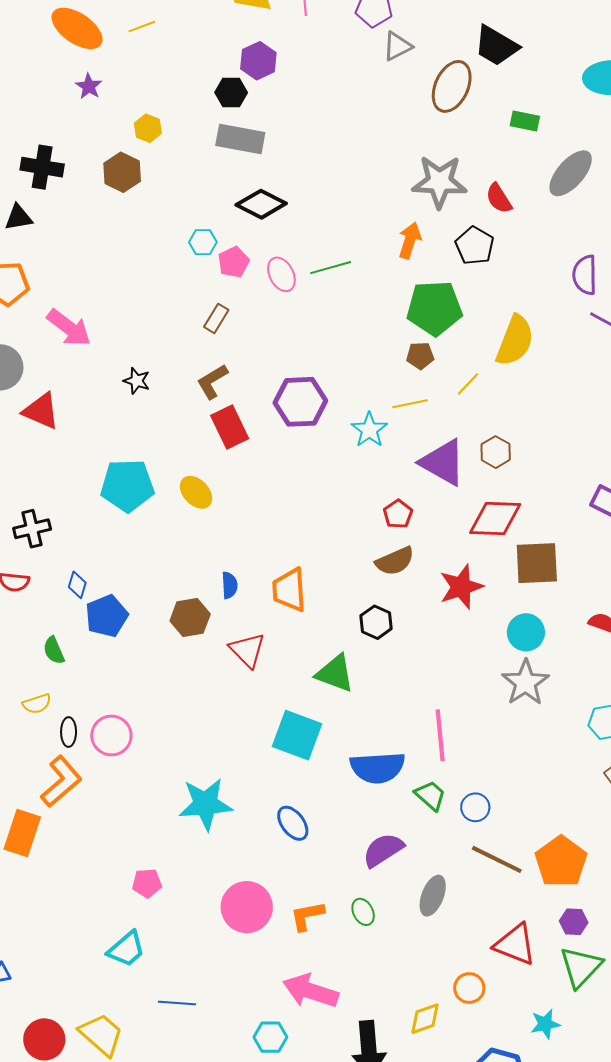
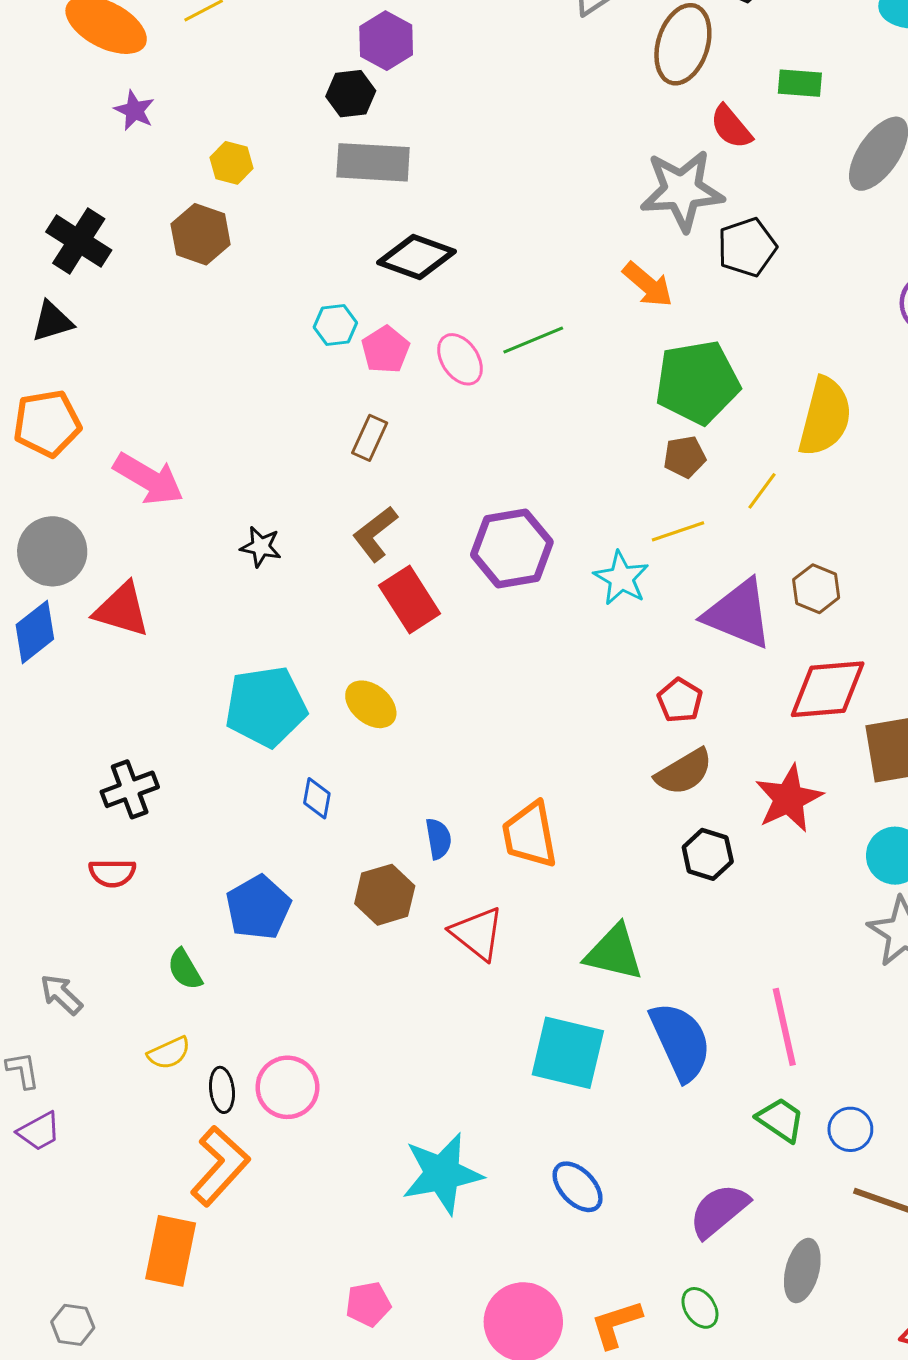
black cross: (42, 167) -> (79, 241), turned 30
red semicircle: (499, 198) -> (731, 127), moved
orange arrow: (410, 240) -> (648, 285), turned 120
black pentagon: (475, 246) -> (747, 247), moved, turned 30
blue diamond: (77, 585) -> (317, 798), moved
black hexagon: (376, 622) -> (708, 854), moved
blue semicircle: (378, 768) -> (681, 1041), moved, turned -104

